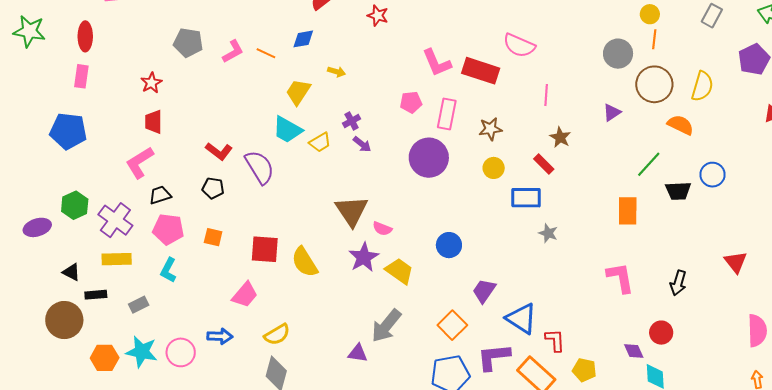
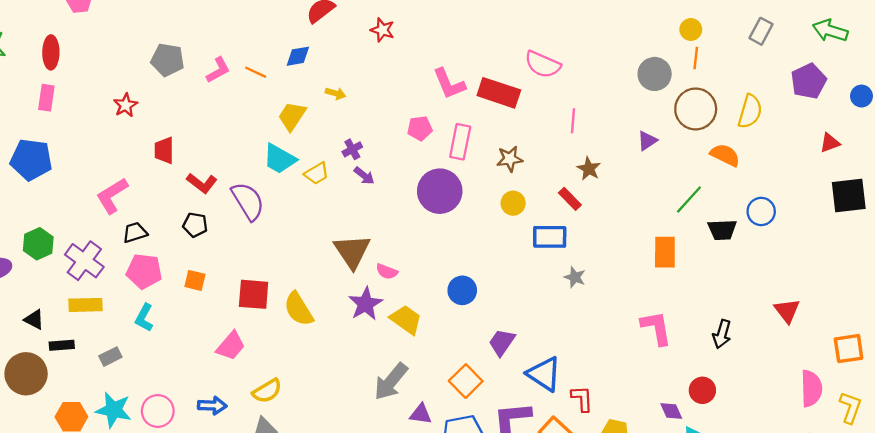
red trapezoid: (153, 122) -> (164, 150), moved
blue arrow: (220, 336) -> (212, 406), moved
purple triangle: (358, 353) -> (421, 414), moved

